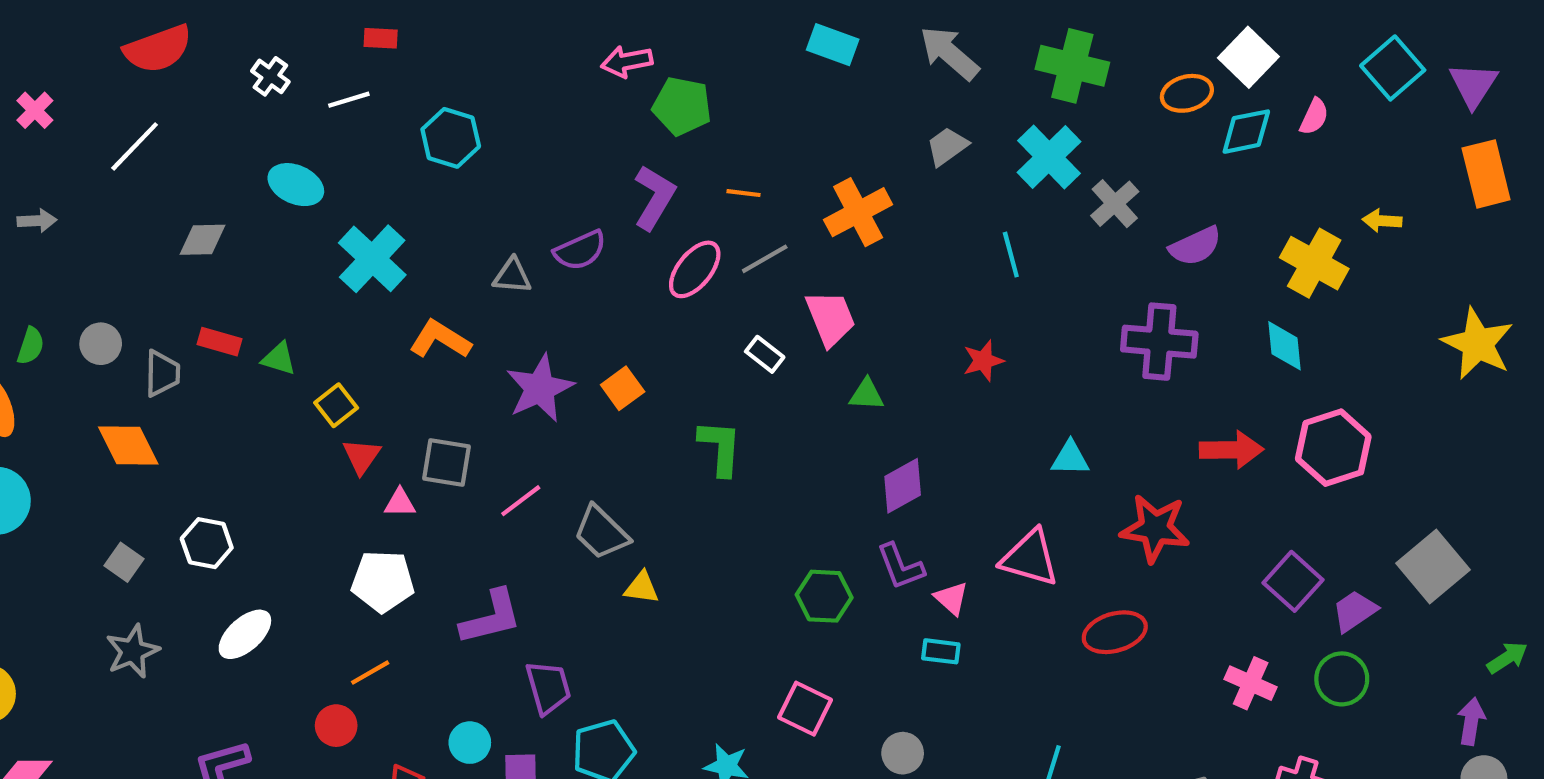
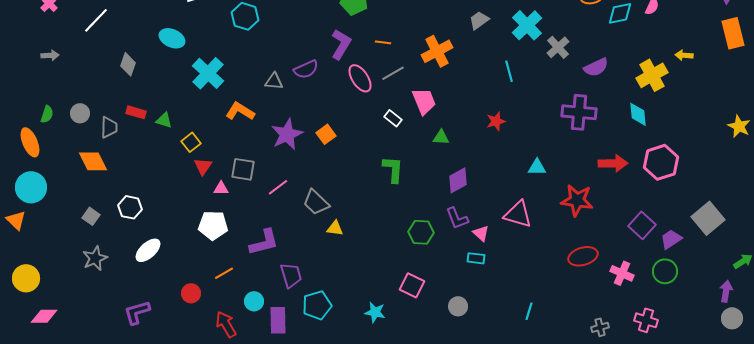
gray diamond: (202, 240) -> (128, 64), turned -70
yellow cross: (1314, 263) -> (652, 75), turned 32
pink ellipse: (695, 269) -> (360, 78), turned -72
yellow star: (1478, 344) -> (739, 126), moved, size x0.7
green L-shape: (720, 448) -> (393, 169), moved
red ellipse: (1115, 632) -> (583, 256), moved
orange line: (370, 673) -> (224, 273), moved

